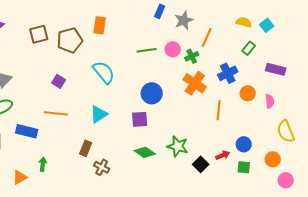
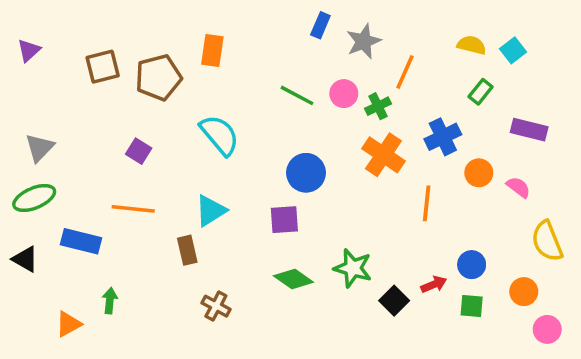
green line: (147, 50) -> (297, 95), turned 36
pink semicircle: (270, 101) -> (518, 187), turned -48
brown rectangle: (86, 148) -> (187, 250), moved, turned -35

